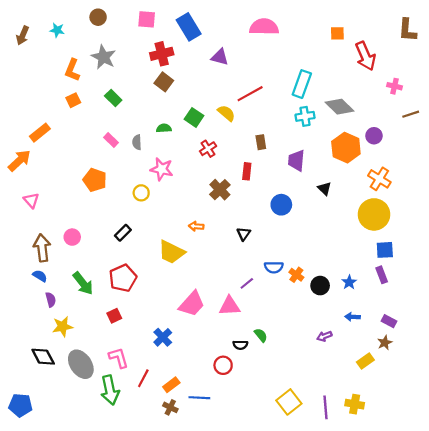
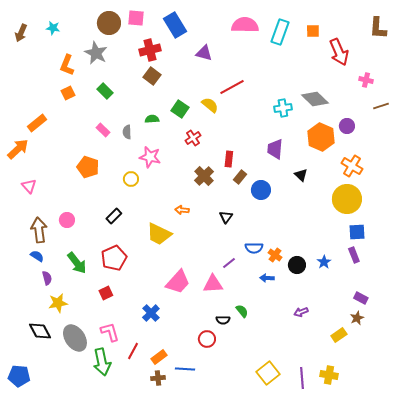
brown circle: (98, 17) -> (109, 23), moved, size x1.5
cyan rectangle: (302, 84) -> (280, 32), moved
brown rectangle: (261, 142) -> (240, 177), moved, turned 48
blue arrow: (352, 317) -> (267, 278), moved
brown cross: (170, 407) -> (158, 378), turned -32

